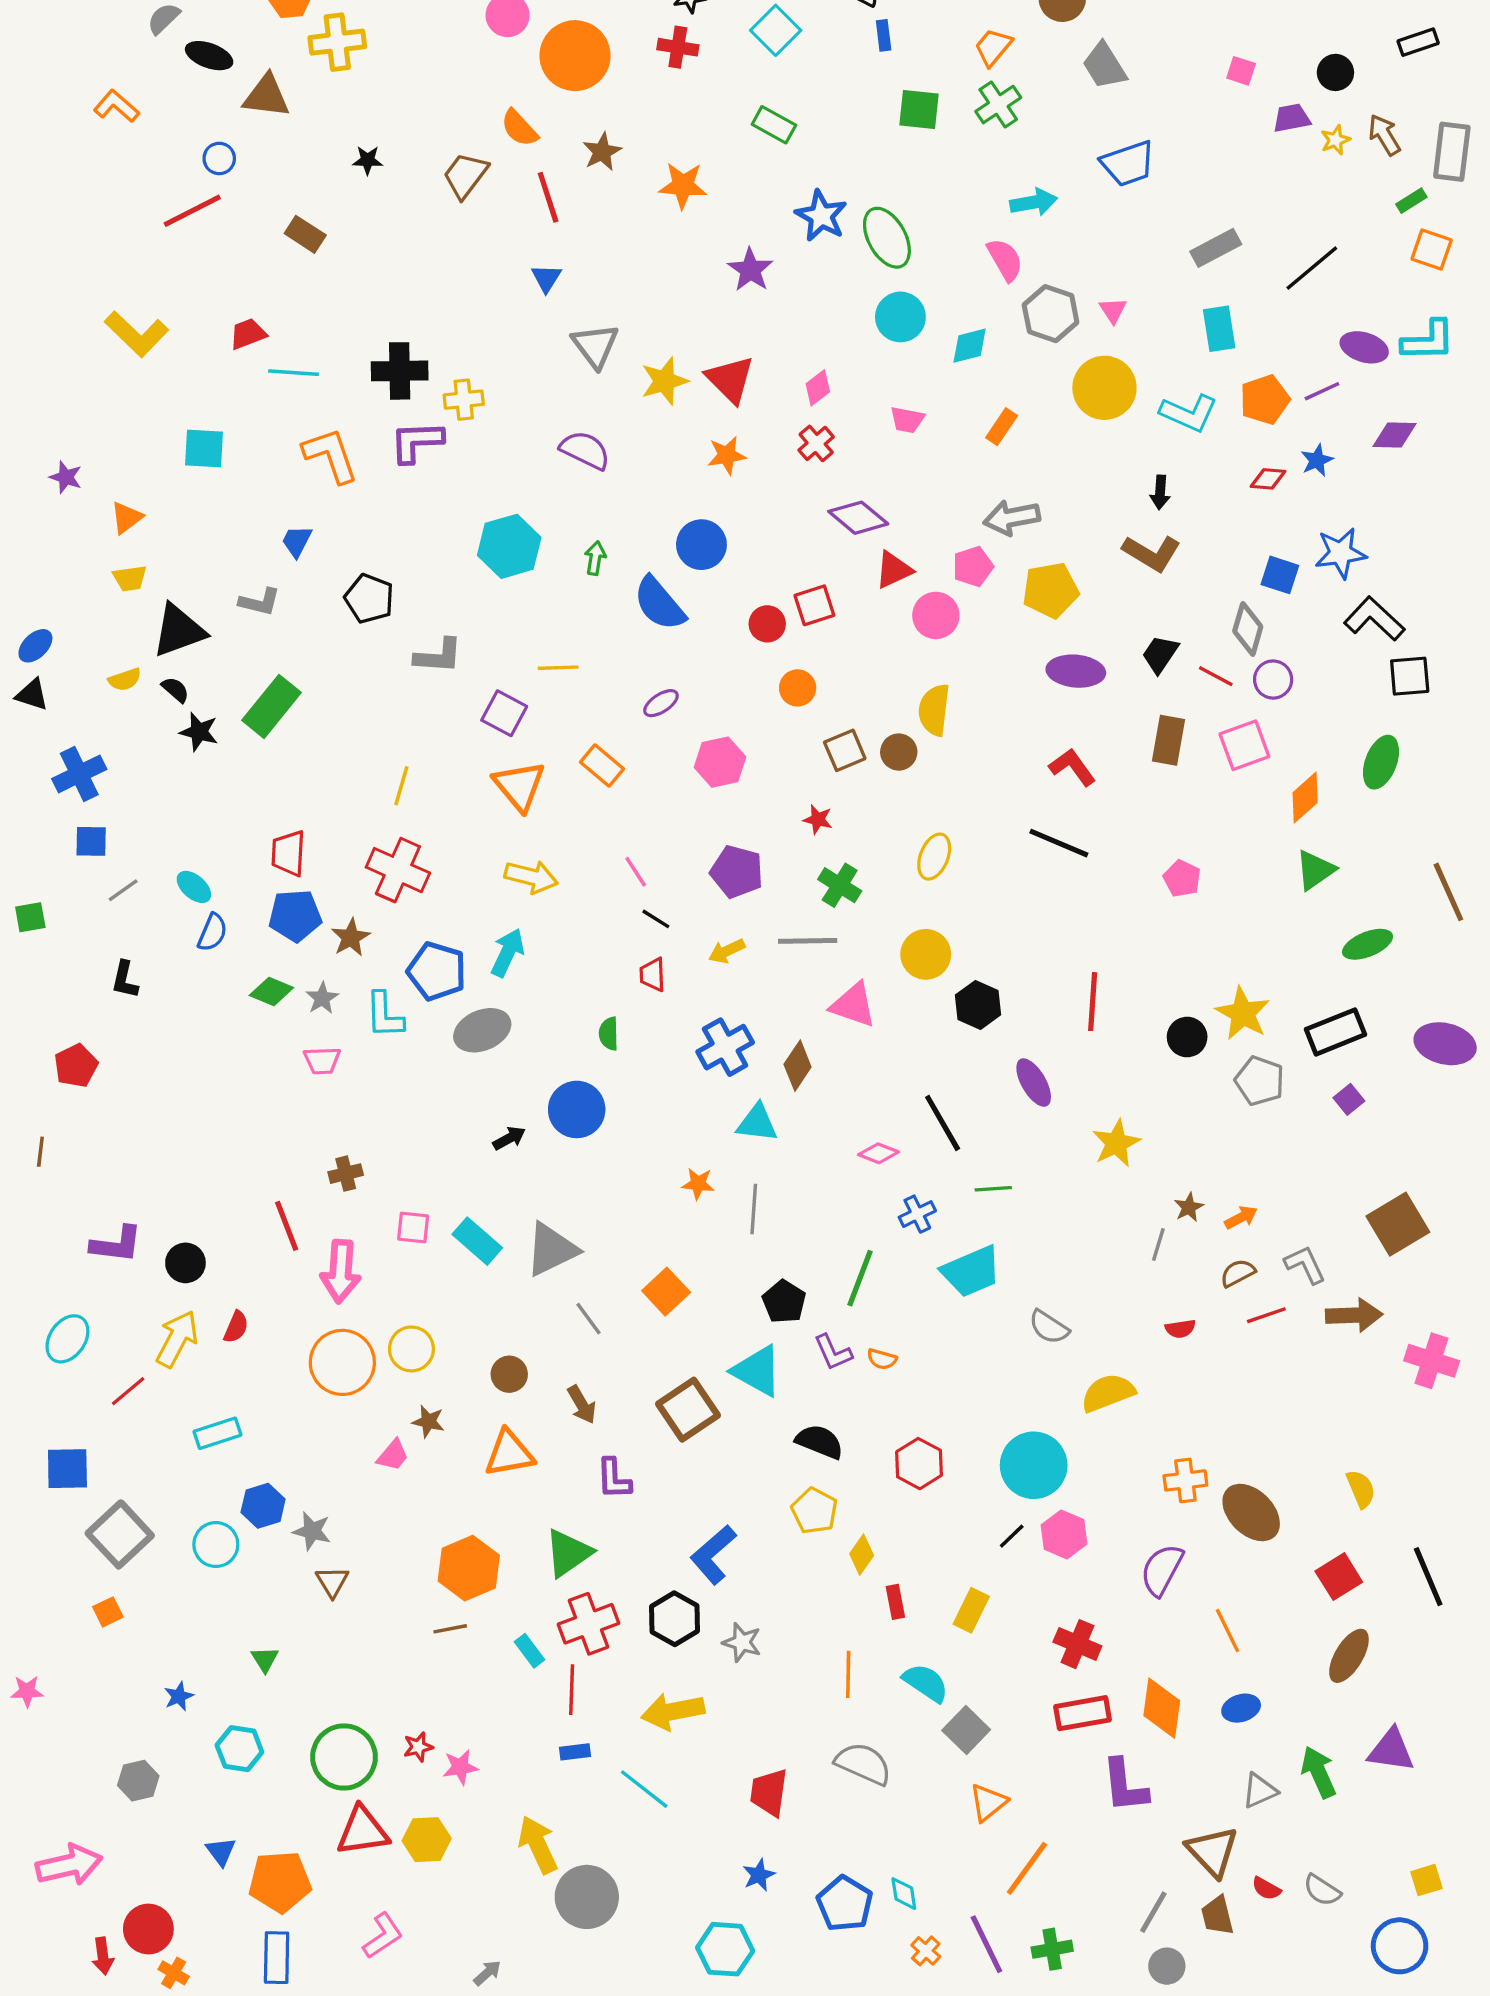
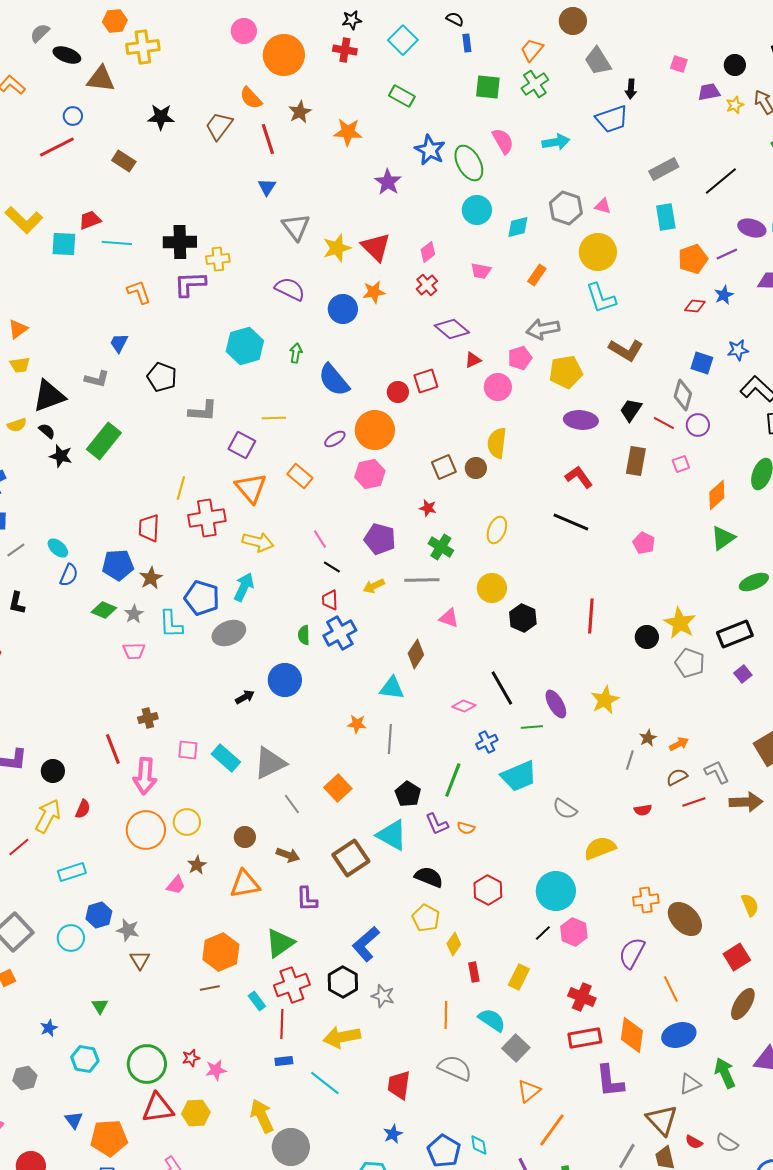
black star: (368, 160) -> (161, 117), size x1.5
pink semicircle: (1005, 260) -> (503, 141), moved
pink triangle: (1113, 310) -> (603, 206), turned -42
cyan L-shape: (1189, 413) -> (601, 298), moved, turned 48
cyan square: (204, 449) -> (64, 244), moved
orange L-shape: (330, 455) -> (139, 292), size x0.7
black arrow: (1160, 492) -> (631, 89), moved
blue circle: (701, 545) -> (343, 309), moved
blue star: (1341, 553) -> (738, 350), size x0.7
red triangle: (894, 570) -> (473, 360), size x0.7
orange circle: (798, 688) -> (375, 430), moved, size x1.8
pink square: (1244, 745) -> (681, 464), size x0.6
red trapezoid: (288, 853) -> (149, 528), moved
red cross: (398, 870) -> (207, 518), moved, turned -33
pink triangle: (853, 1005) -> (449, 618), size x0.7
blue cross: (725, 1047) -> (340, 633), moved
purple ellipse: (1034, 1083) -> (556, 704), moved
brown arrow: (582, 1405) -> (288, 855), turned -40
brown star: (428, 1421) -> (197, 865), turned 30
blue ellipse: (1241, 1708) -> (679, 1035), size x1.5

